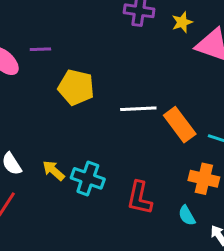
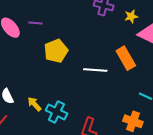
yellow pentagon: (76, 87) -> (56, 51), turned 30
orange rectangle: (180, 125) -> (126, 58), moved

